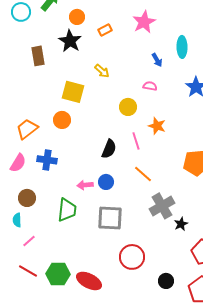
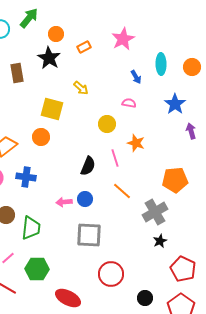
gray cross: (162, 206) -> (155, 212), moved
green trapezoid: (67, 210) -> (31, 228), moved
green hexagon: (58, 274) -> (37, 269), moved

